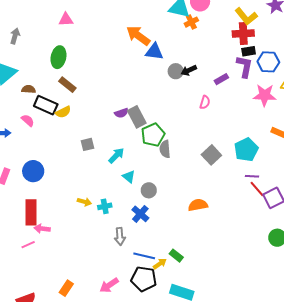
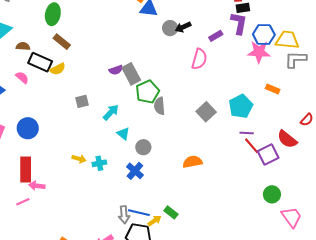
blue hexagon: (268, 62) -> (264, 35), moved
pink semicircle: (205, 102) -> (199, 59), size x1.5
gray arrow: (120, 236) -> (124, 215), moved

